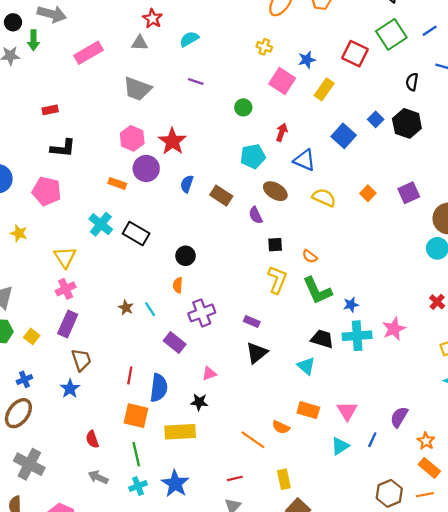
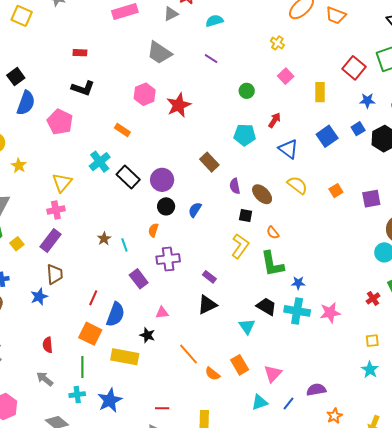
gray triangle: (140, 43) -> (171, 14), turned -42
blue star: (307, 60) -> (367, 101), moved
pink square: (282, 81) -> (286, 76), size x0.7
yellow rectangle: (324, 89) -> (320, 92), turned -48
purple circle: (146, 168) -> (162, 180), moved
blue semicircle: (187, 184) -> (195, 210), moved
brown ellipse: (275, 191) -> (262, 194), moved
yellow star: (19, 233) -> (19, 166), moved
orange rectangle: (308, 410) -> (240, 365), turned 30
purple semicircle: (399, 417) -> (316, 390), turned 36
orange line: (253, 440) -> (189, 354), moved

